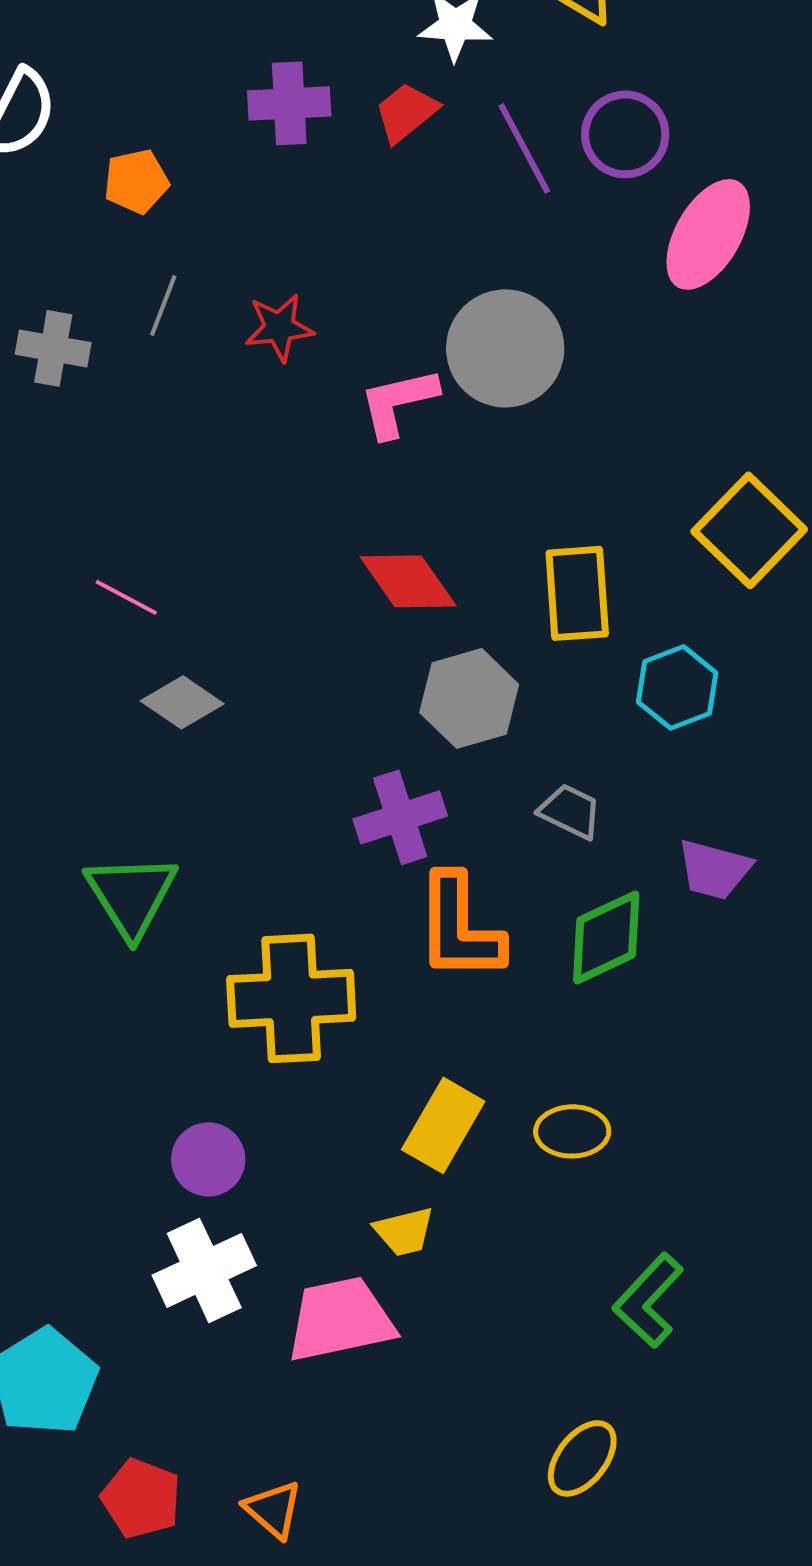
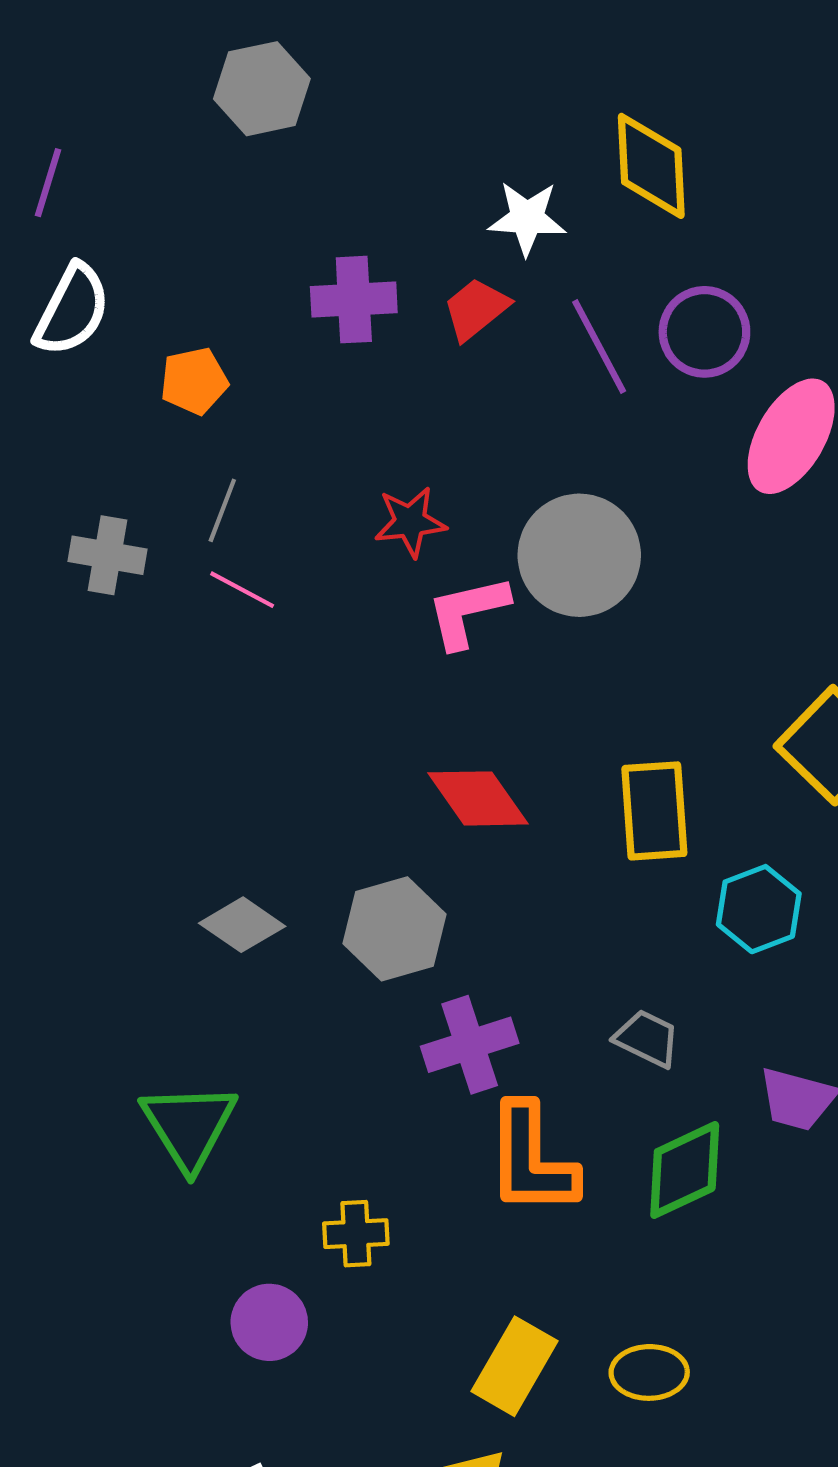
red star: (279, 327) -> (410, 522), moved
pink line: (126, 597) -> (242, 590), moved
gray hexagon: (469, 698) -> (395, 929), moved
yellow cross: (291, 998) -> (356, 1234), size x0.5
purple circle: (208, 1159) -> (269, 1322), moved

